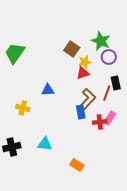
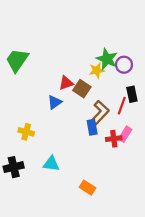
green star: (101, 41) -> (107, 59), moved
brown square: (72, 49) -> (82, 89), moved
red triangle: (83, 73) -> (66, 83), moved
blue triangle: (48, 90) -> (55, 102), turned -32
yellow cross: (23, 108) -> (26, 132), moved

